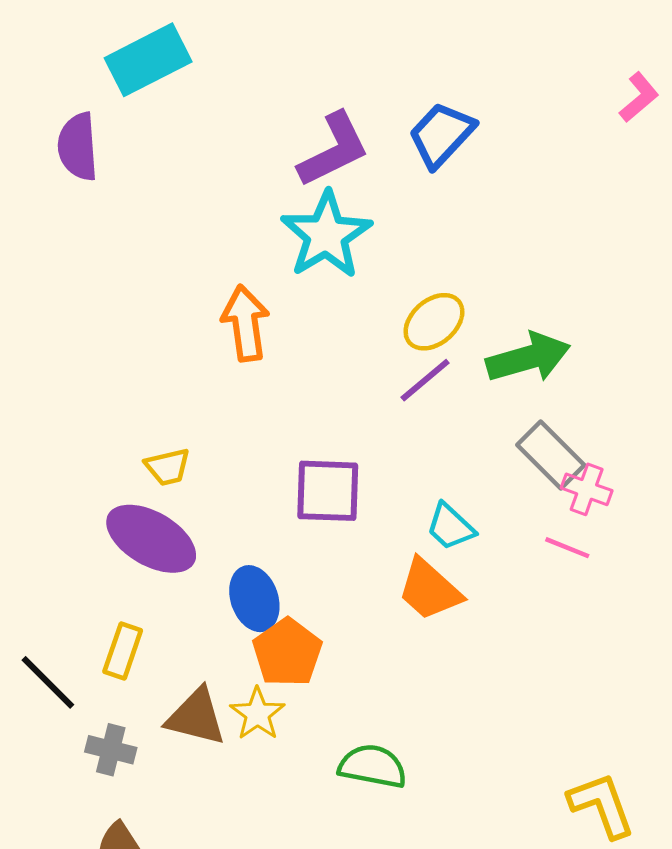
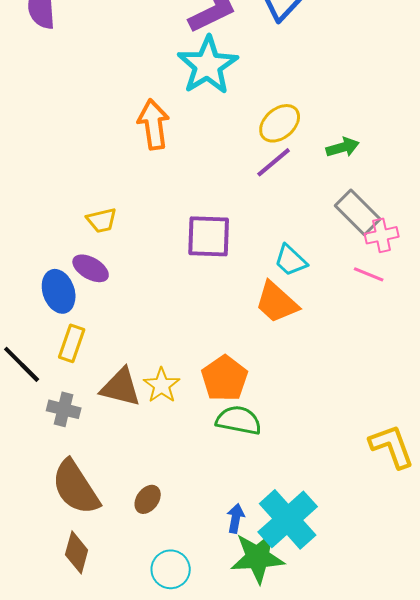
green arrow: (528, 358) -> (343, 147), size x0.6
pink cross: (587, 489) -> (382, 235), turned -32
purple ellipse: (151, 539) -> (91, 268), size x0.6
blue ellipse: (254, 599) -> (59, 291), moved
orange pentagon: (287, 652) -> (225, 378), moved

